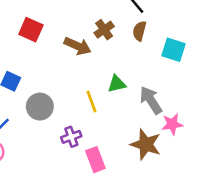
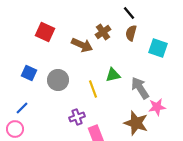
gray circle: (40, 107) -> (58, 80), moved

